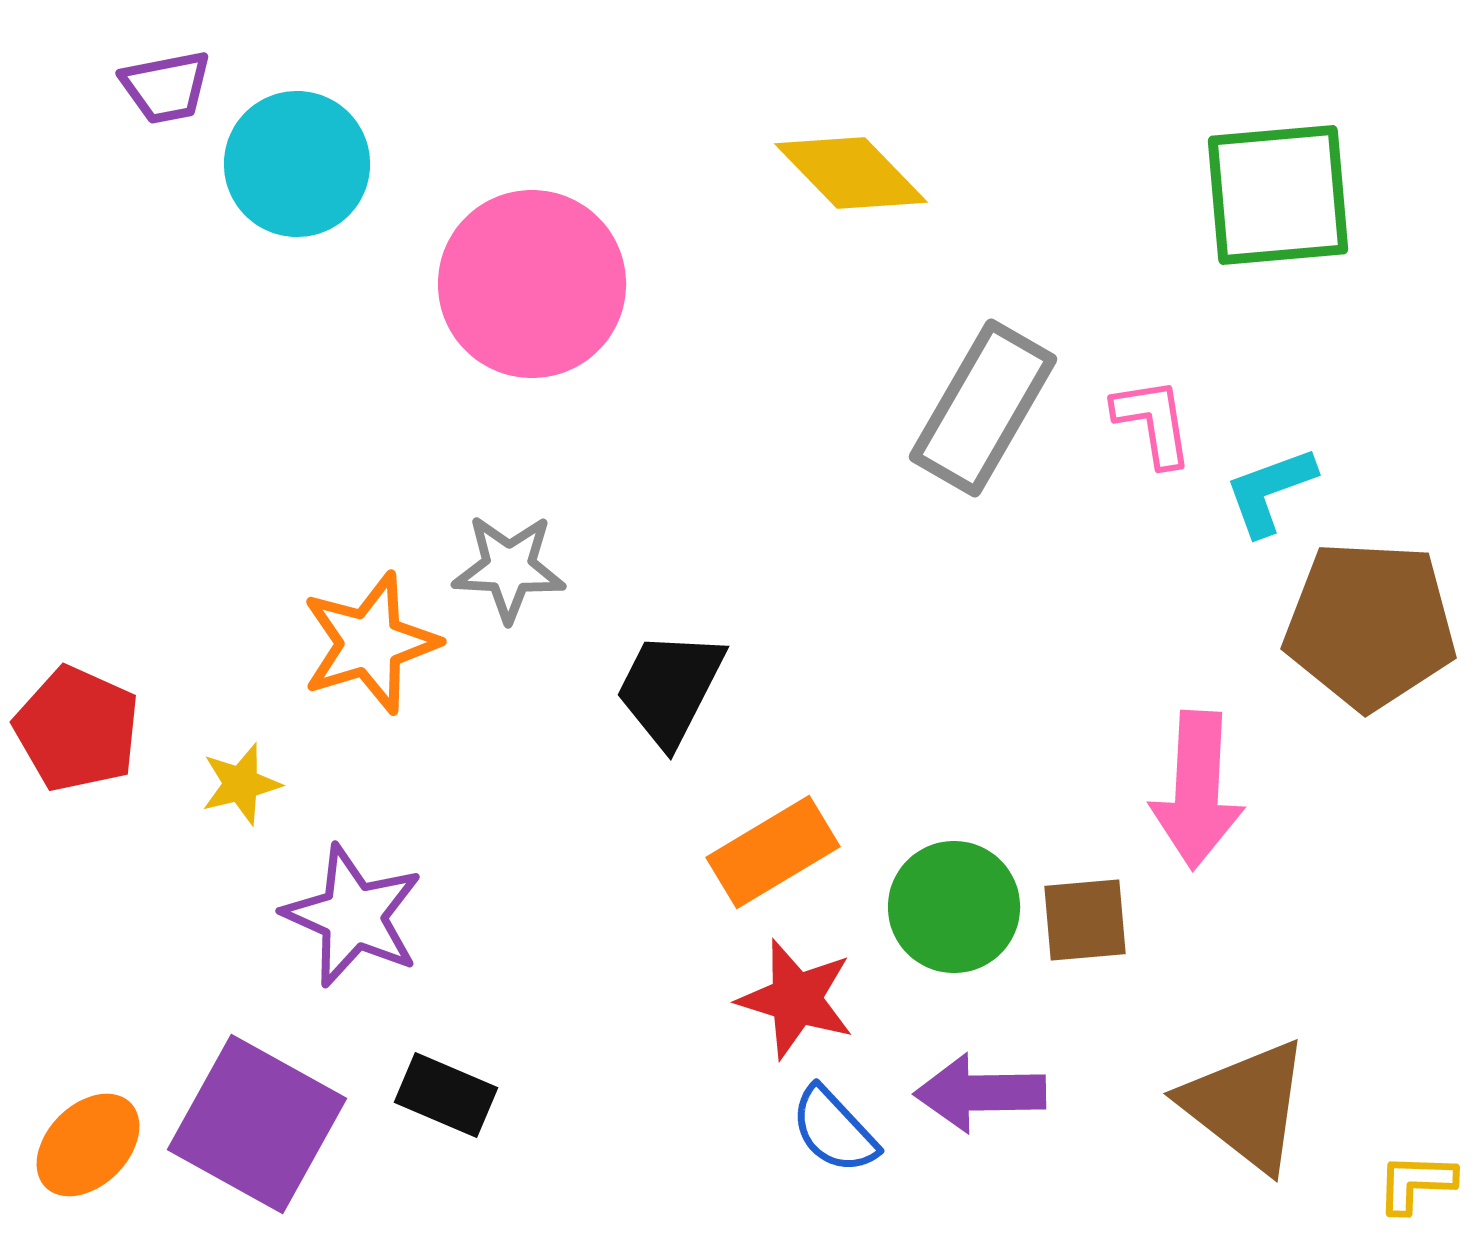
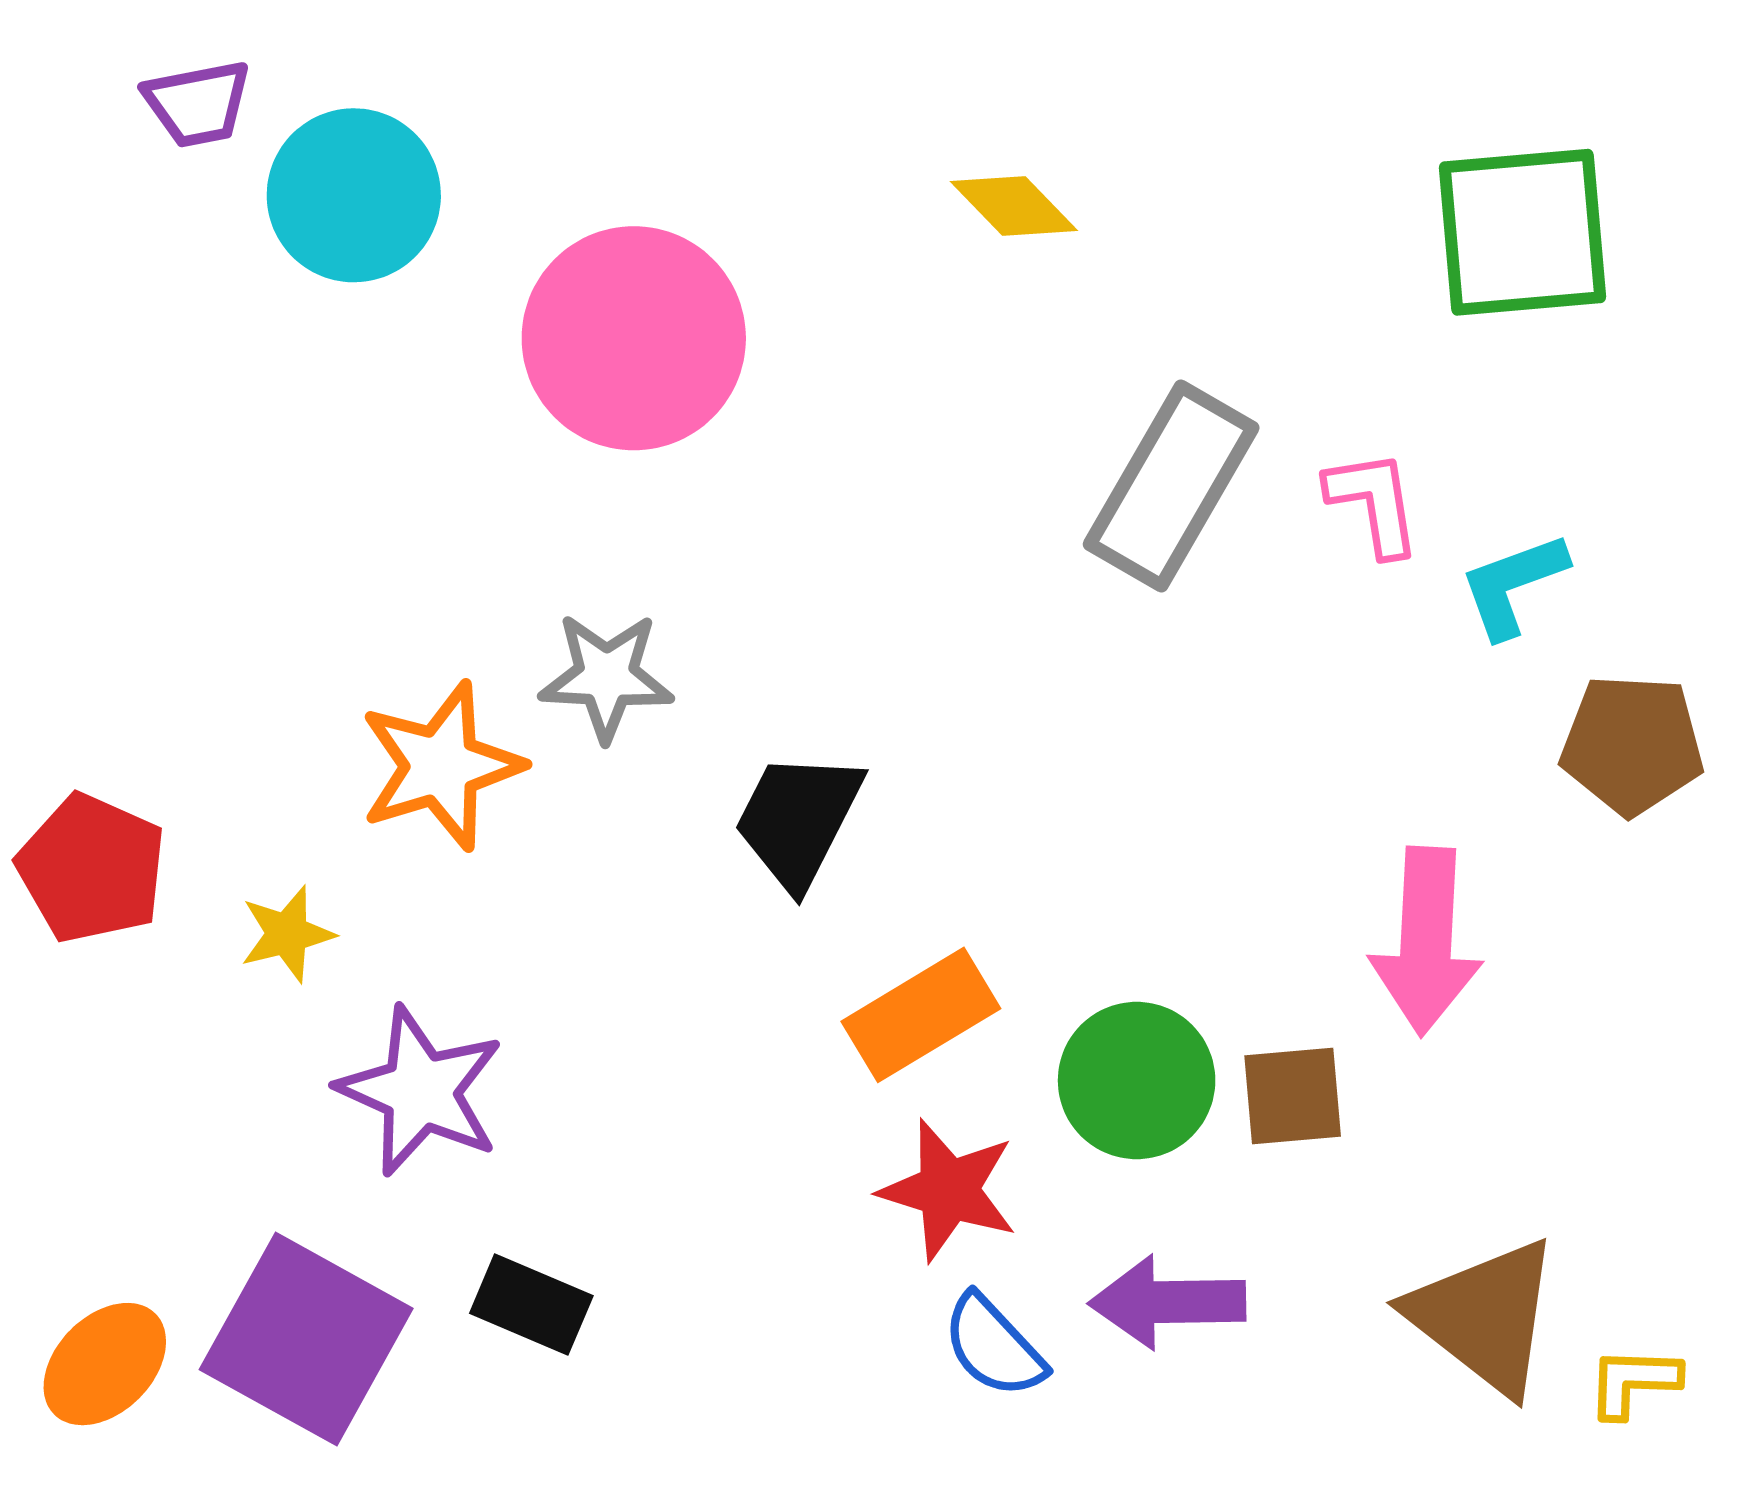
yellow diamond: (851, 173) -> (1014, 206), size x0.7
brown pentagon: (1370, 625) -> (1632, 745), size x0.7
yellow L-shape: (1416, 1183) -> (1633, 1382), moved

